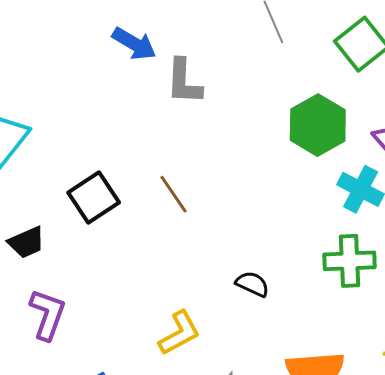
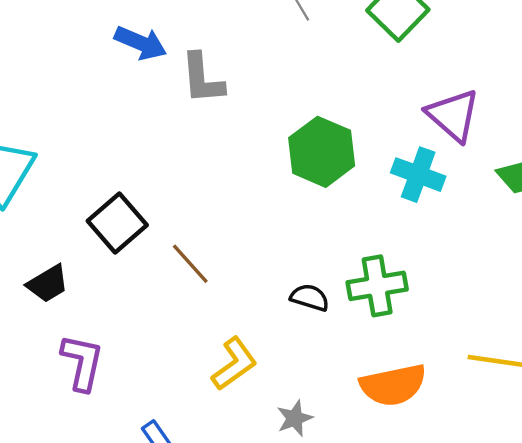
green hexagon: (318, 125) -> (322, 152), moved
brown line: (174, 194) -> (190, 264), moved
green cross: (350, 261) -> (377, 286), moved

